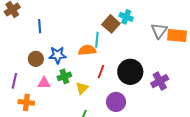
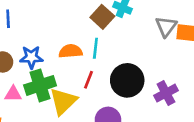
cyan line: (97, 40) -> (95, 48), moved
green cross: (64, 76) -> (40, 85), size x1.6
yellow triangle: (82, 88) -> (63, 101), size x1.6

